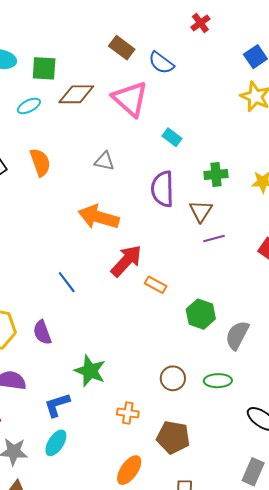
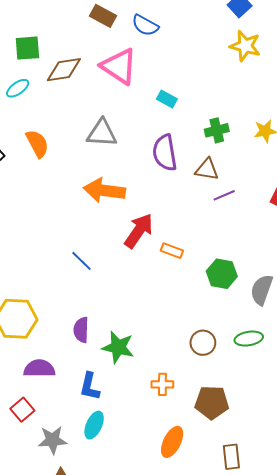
gray triangle: (104, 161) -> (102, 133), size x1.5
brown triangle: (201, 211) -> (207, 170), turned -45
purple semicircle: (42, 332) -> (81, 330), moved, turned 30
blue L-shape: (57, 405) -> (90, 386), turned -52

